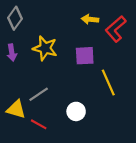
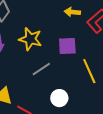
gray line: (39, 94) -> (41, 69), moved

